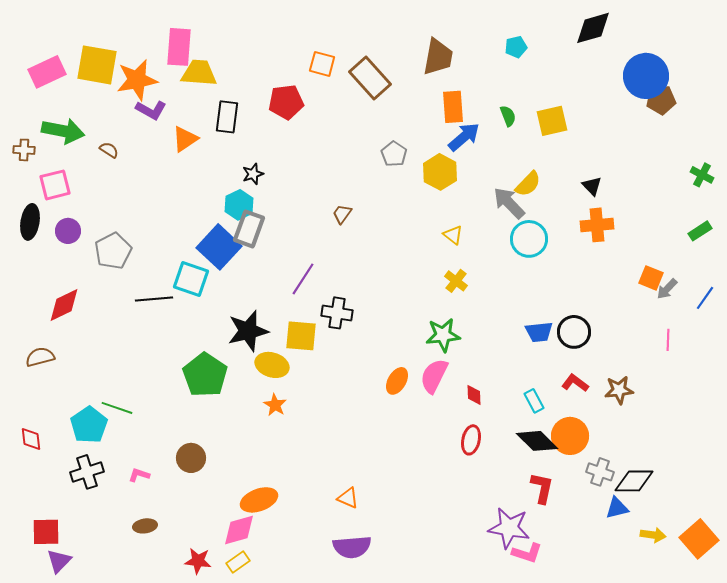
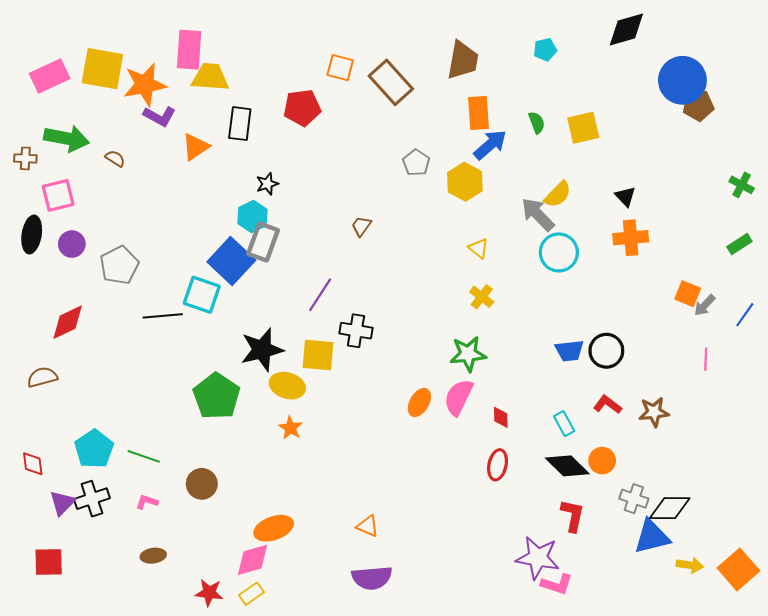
green line: (117, 408) -> (144, 456), moved
orange circle: (570, 436) -> (602, 461), size x0.7
blue triangle: (617, 508) -> (652, 537), size x1.5
purple triangle: (59, 561) -> (62, 503), moved

